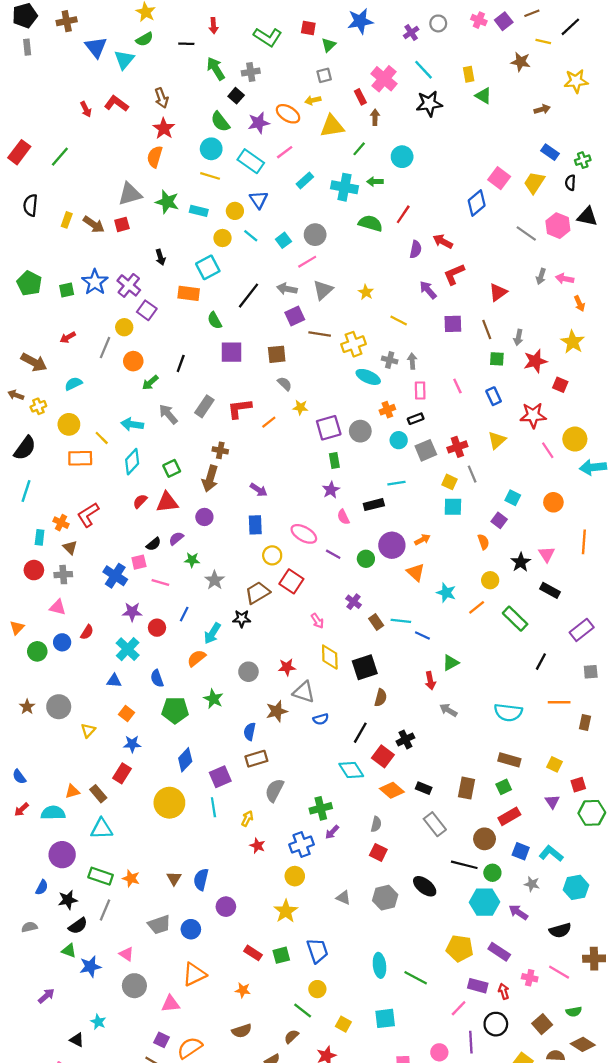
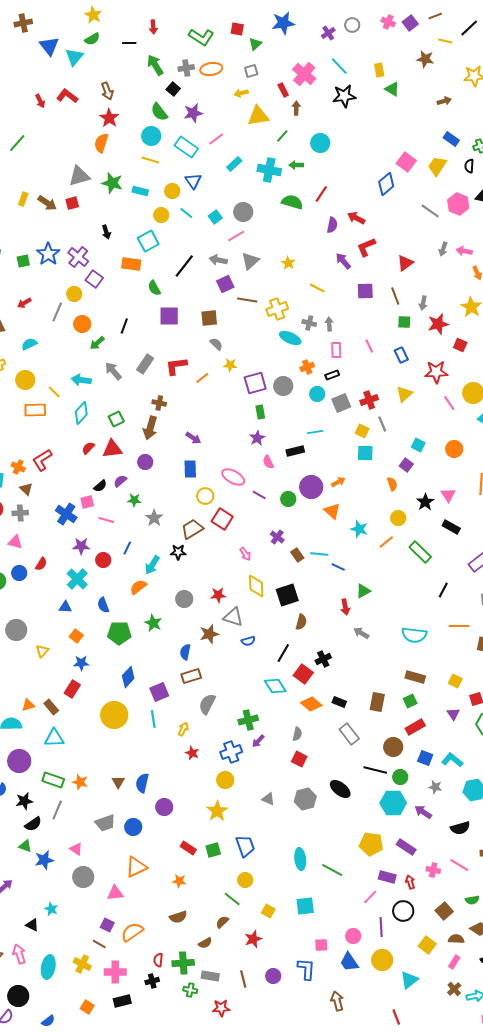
orange ellipse: (288, 114) -> (211, 69), moved, turned -40

